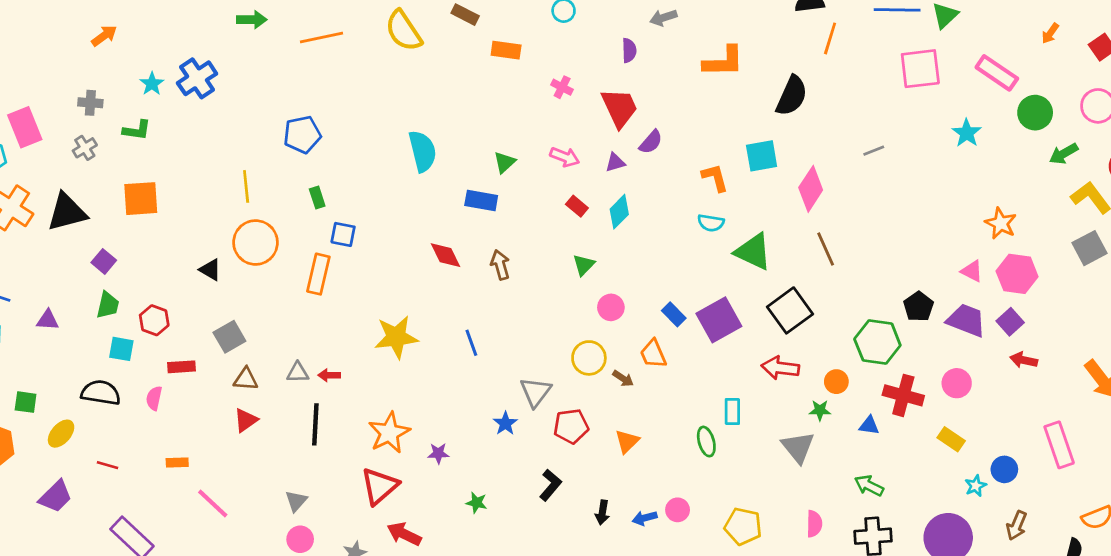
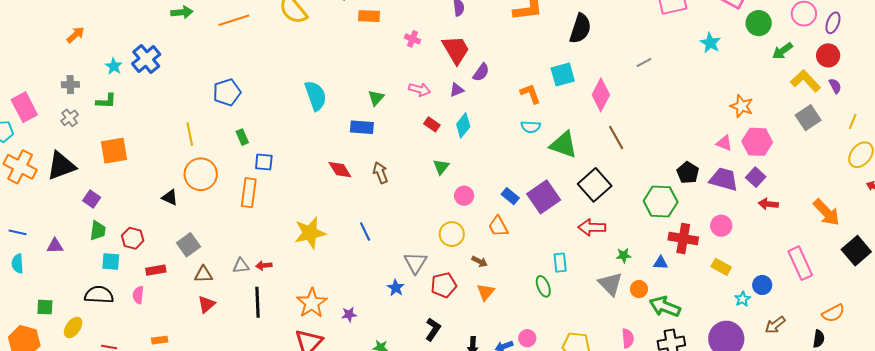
brown arrow: (623, 378) -> (480, 261), moved
orange circle: (836, 382) -> (639, 289), moved
green arrow: (869, 486) -> (665, 307), size x1.4
brown arrow: (1017, 525) -> (775, 325), turned 35

